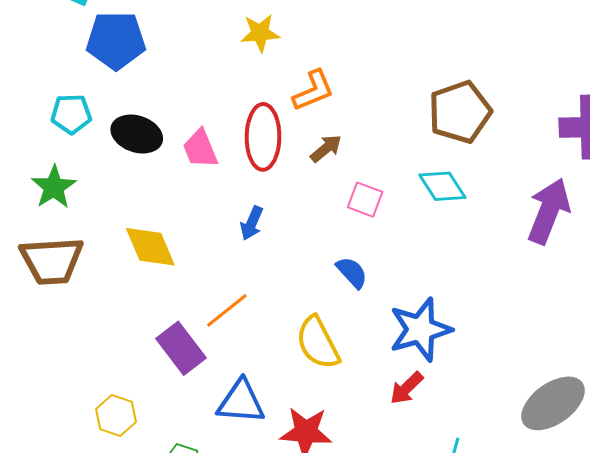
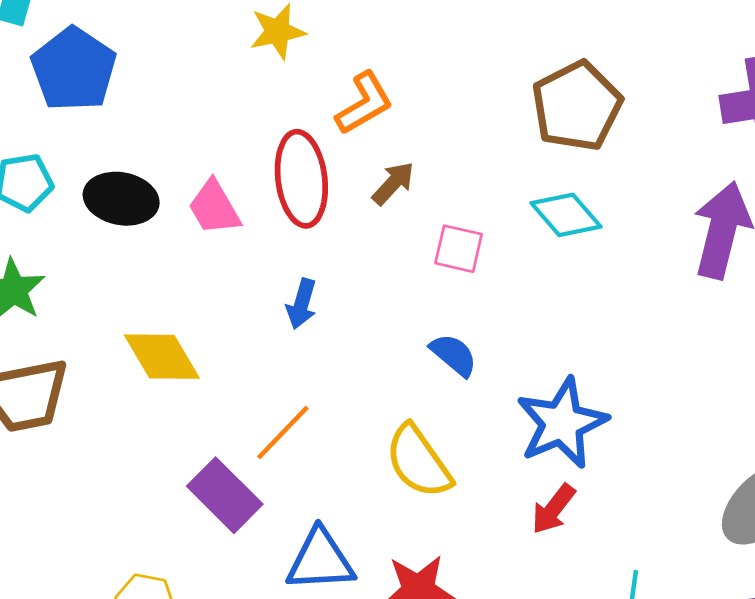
blue pentagon: (116, 40) -> (74, 69), turned -30

